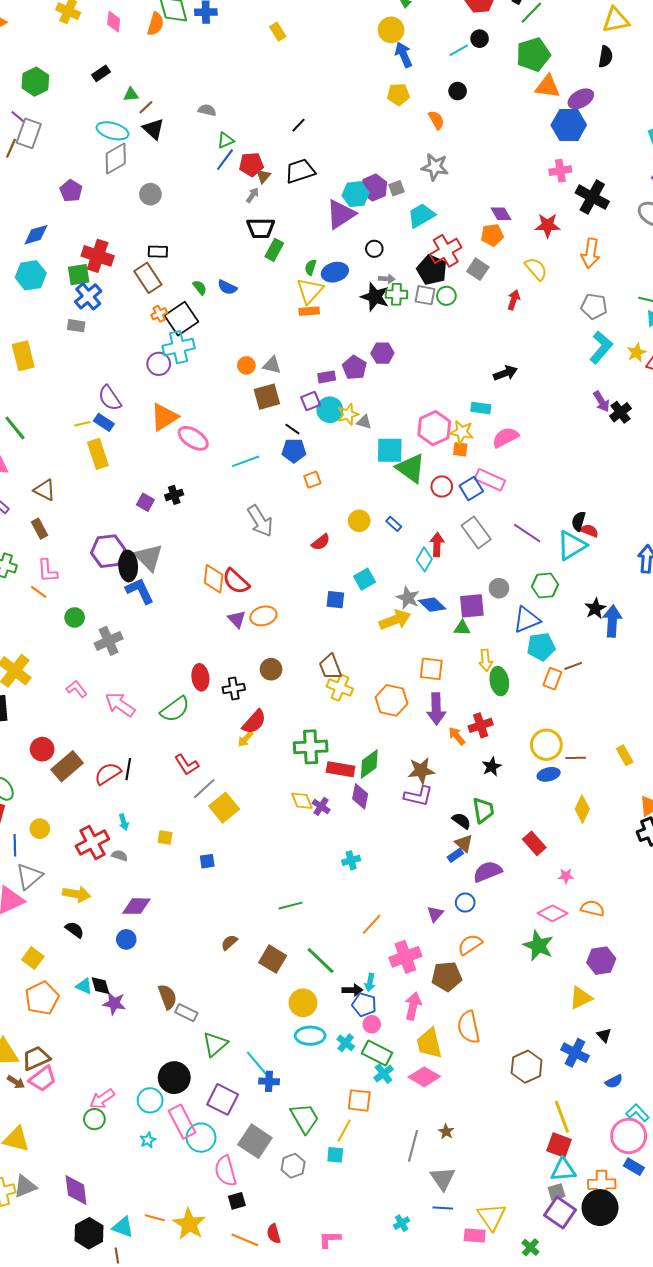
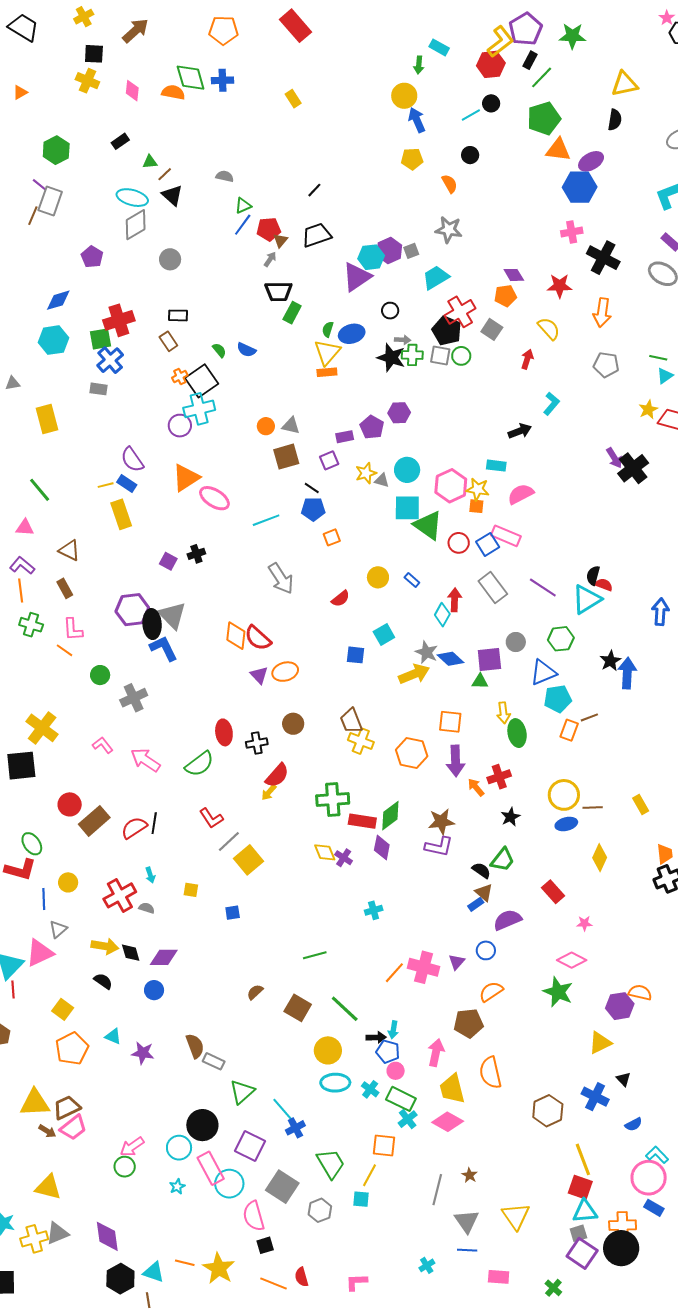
orange semicircle: (155, 24) -> (173, 92), turned -95
red cross: (98, 256) -> (119, 320), turned -36
brown rectangle: (148, 278) -> (168, 341), size x0.7
cyan L-shape: (601, 347) -> (551, 404), moved, size x0.7
cyan circle: (330, 410) -> (407, 470), moved
black cross: (621, 412) -> (633, 468), size x1.4
green trapezoid: (483, 810) -> (503, 860), turned 48
gray triangle: (29, 876) -> (58, 929), size x0.7
orange semicircle: (593, 908) -> (640, 992), moved
pink cross: (405, 957) -> (424, 967), moved, turned 36
black diamond: (100, 986) -> (131, 953), moved
blue cross: (269, 1081) -> (295, 1128), turned -30
yellow triangle: (492, 1217) -> (516, 1216), moved

